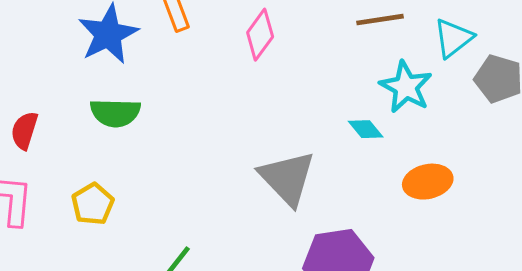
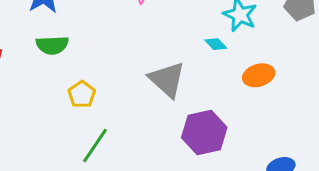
yellow pentagon: (93, 204) -> (82, 94), moved

